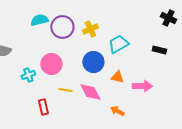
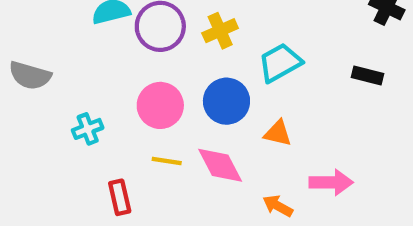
pink circle: (51, 64) -> (160, 105), moved
pink arrow: (142, 86) -> (331, 182), moved

